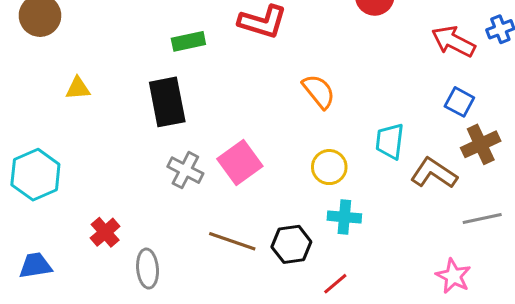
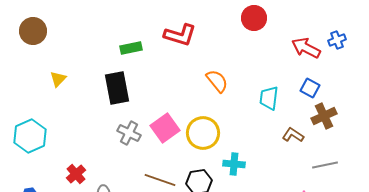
yellow triangle: (78, 88) -> (58, 79), turned -42
cyan trapezoid: (390, 141) -> (269, 98), moved
yellow circle: (329, 167) -> (203, 133), moved, size x1.4
brown L-shape: (434, 173) -> (293, 135), size x0.7

